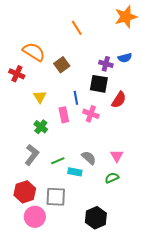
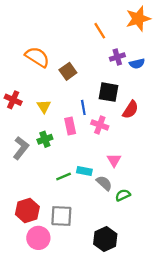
orange line: (77, 28) -> (100, 31), moved
purple cross: (106, 64) -> (117, 57), moved, turned -32
red cross: (17, 74) -> (13, 100), moved
green cross: (41, 127) -> (45, 139), turned 32
gray L-shape: (32, 155) -> (21, 148), moved
pink triangle: (117, 156) -> (114, 160), moved
gray semicircle: (89, 158) -> (104, 183), moved
cyan rectangle: (75, 172) -> (84, 171), moved

